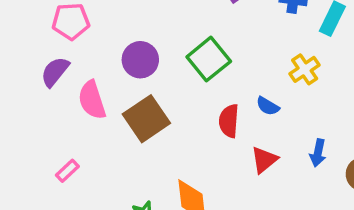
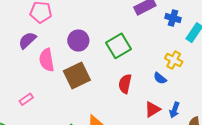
yellow cross: (305, 69) -> (174, 60), turned -36
blue semicircle: (268, 106) -> (160, 78), moved
red triangle: (264, 160) -> (152, 109), moved

